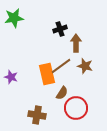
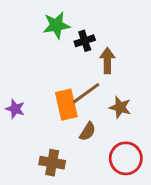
green star: (14, 18) -> (56, 25), moved
brown star: (85, 66) -> (120, 107), moved
red circle: (76, 108) -> (126, 158), moved

